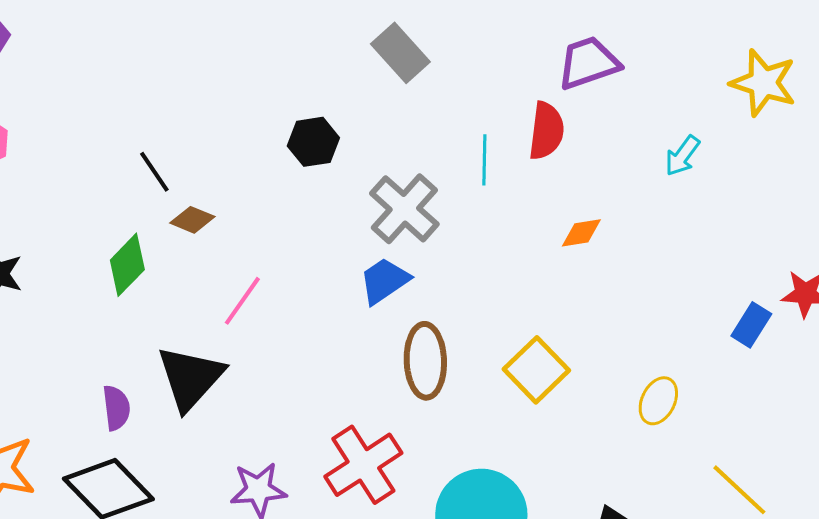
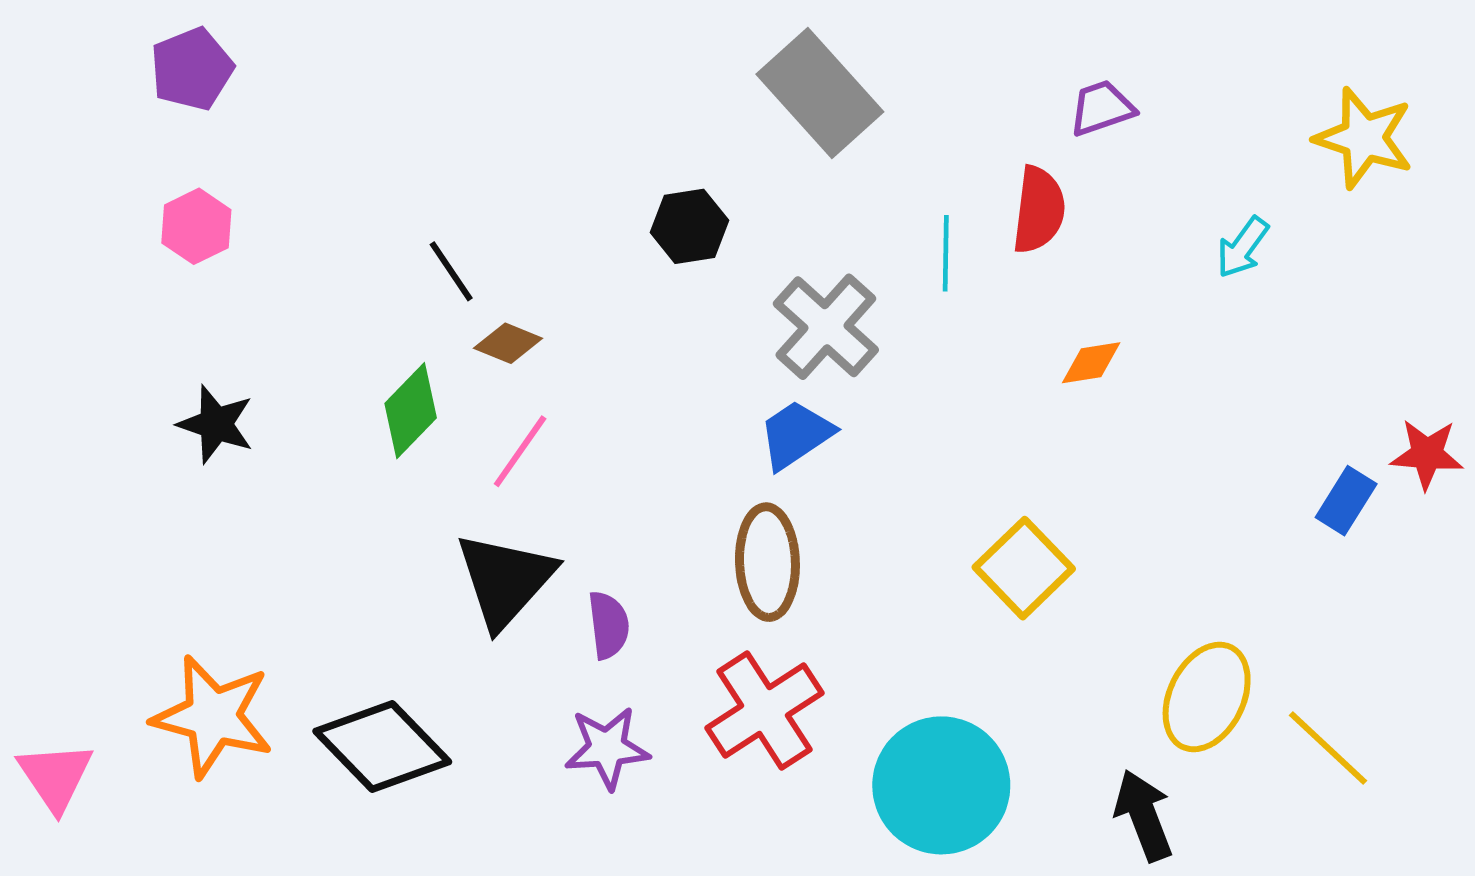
gray rectangle: (400, 53) -> (820, 93), size x1.4
purple trapezoid: (588, 63) -> (1102, 108), size x0.7
pink line: (242, 301) -> (520, 451), moved
brown ellipse: (425, 361) -> (767, 562), moved
yellow ellipse: (658, 401) -> (1207, 697), moved, size x1.5
purple semicircle: (116, 408) -> (609, 625), moved

